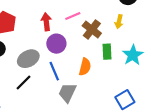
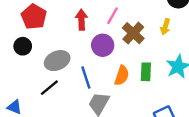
pink line: (73, 16) -> (113, 16), turned -42
purple circle: (56, 44) -> (103, 45), moved
green rectangle: (107, 52) -> (146, 72), moved

